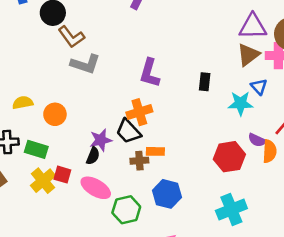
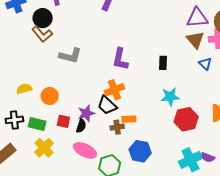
brown L-shape: (71, 37) -> (42, 34), moved
brown triangle: (248, 55) -> (195, 40), turned -30
cyan star: (241, 103) -> (170, 97), moved
purple semicircle: (257, 140) -> (208, 157), moved
red square: (62, 175) -> (63, 121), moved

